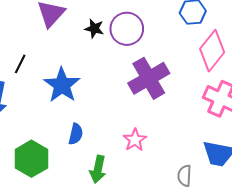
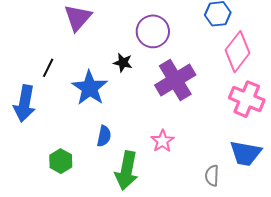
black star: (94, 29) -> (123, 63), moved
green hexagon: (31, 159) -> (61, 161), size x0.7
green arrow: (98, 169) -> (126, 171), size x1.4

